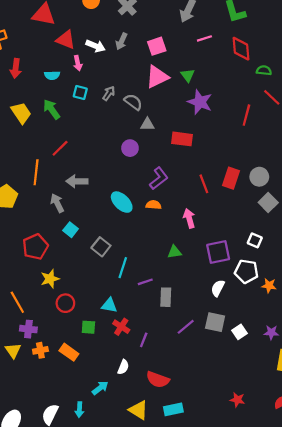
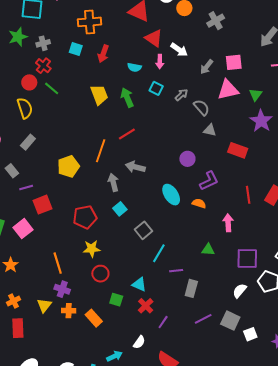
gray arrow: (121, 41) -> (207, 67), moved
purple circle: (130, 148) -> (187, 159), moved

